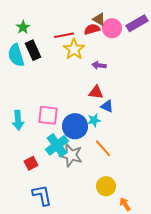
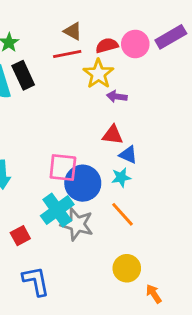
brown triangle: (99, 19) -> (73, 31), moved
yellow star: (74, 49) -> (98, 74), moved
pink square: (48, 115) -> (63, 167), moved
cyan star: (94, 120) -> (121, 177), moved

